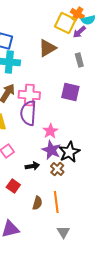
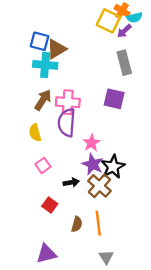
brown triangle: (47, 48) -> (56, 49), moved
gray rectangle: (79, 60) -> (124, 63), size x1.5
brown cross: (57, 169) -> (99, 186), size x1.5

